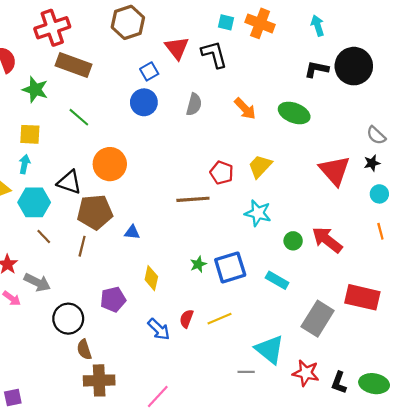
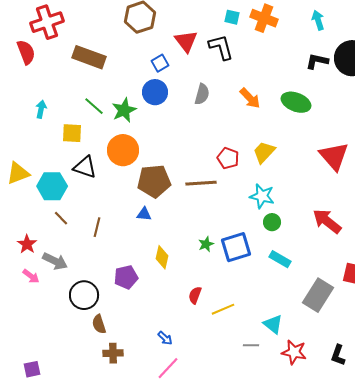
red cross: (52, 28) -> (47, 22), moved
green star: (35, 90) -> (124, 110), moved, turned 30
yellow square: (30, 134) -> (72, 133), moved
cyan arrow: (25, 164) -> (41, 109), moved
brown pentagon: (95, 212) -> (154, 181), moved
green circle: (293, 241) -> (272, 222), moved
yellow line: (220, 319) -> (223, 309), moved
blue arrow: (159, 329) -> (165, 338), moved, size x0.7
cyan triangle: (270, 350) -> (273, 324), size x0.7
red star: (306, 373) -> (294, 352), moved
brown cross: (99, 380) -> (113, 353), size x0.7

